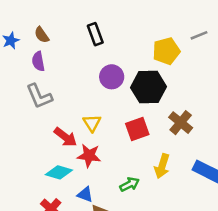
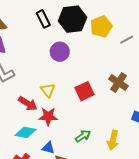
gray line: (199, 35) -> (127, 40), moved
black hexagon: (148, 87) -> (73, 19), moved
yellow arrow: (162, 166) -> (113, 140), moved

